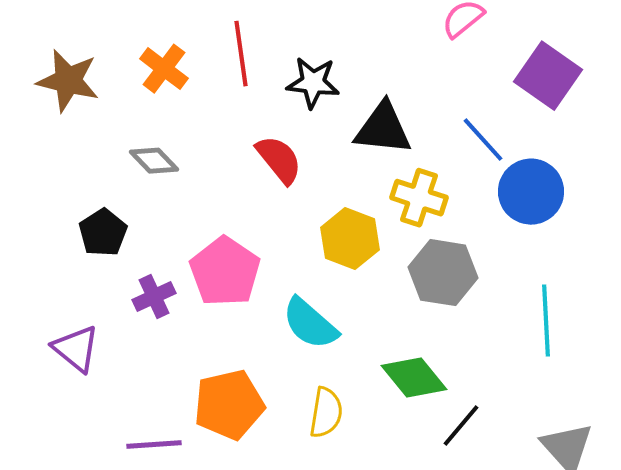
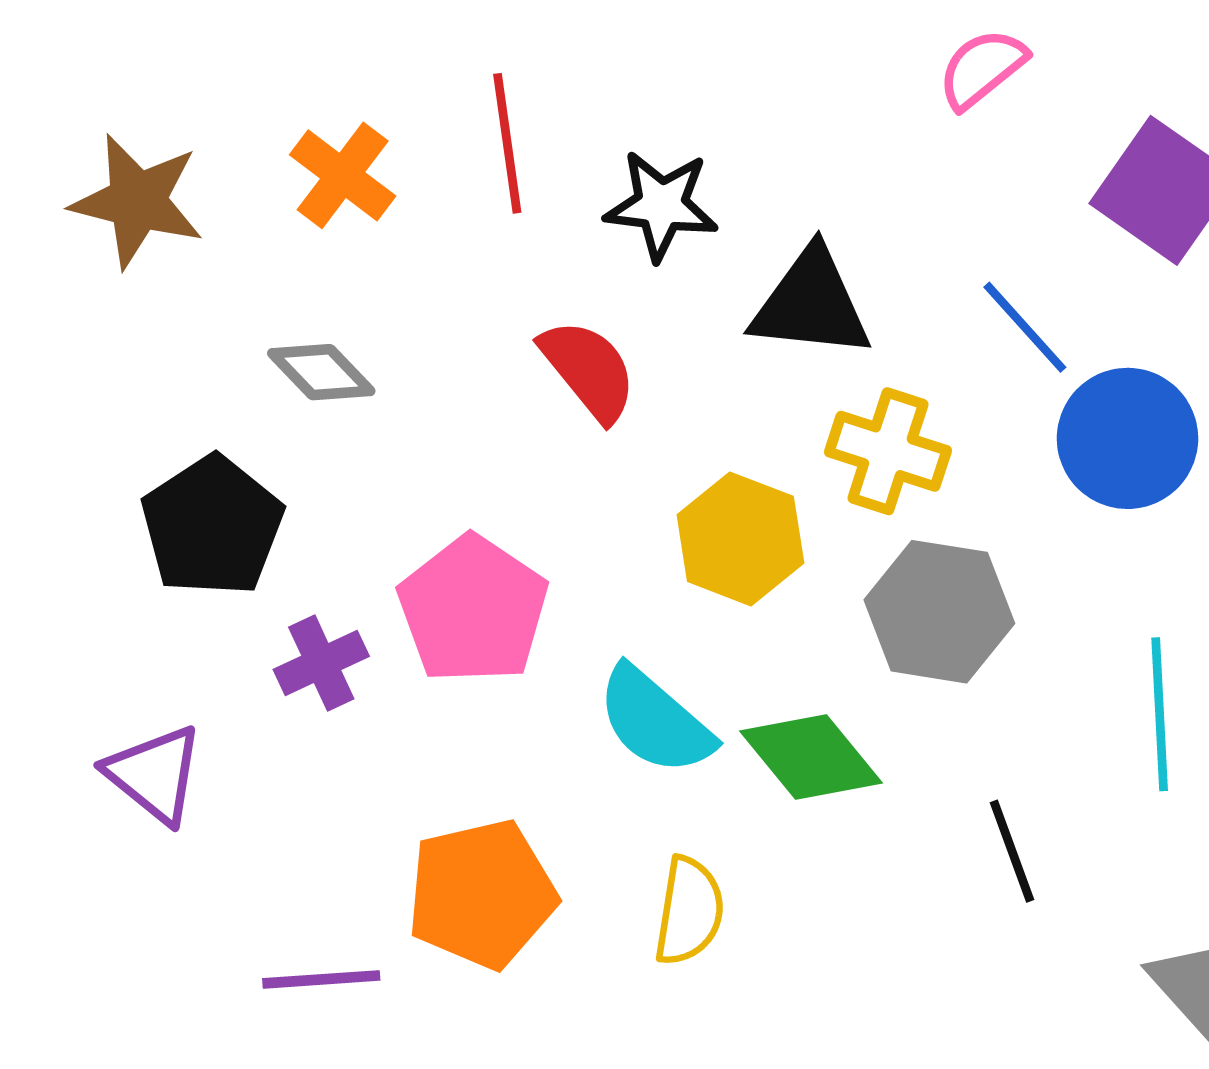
black pentagon: (103, 233) -> (212, 526), size x1.4
green diamond: (414, 378) -> (811, 757), moved
black line: (461, 426) -> (1012, 851), moved, turned -60

